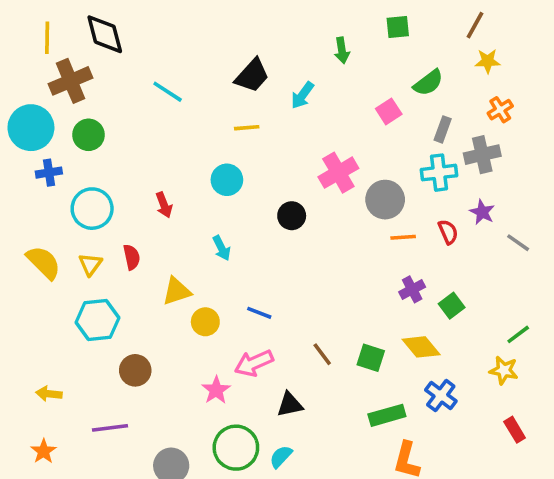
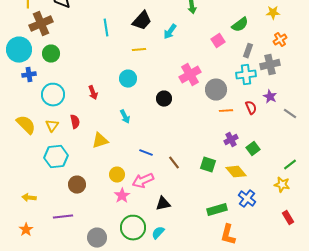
cyan line: (168, 92) -> (106, 28), moved, turned 48
yellow circle: (205, 322) -> (117, 175), moved
brown line: (322, 354) -> (174, 163), moved
green square: (371, 358) -> (208, 165), moved

